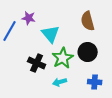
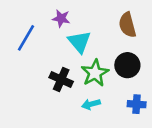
purple star: (29, 18) -> (61, 18), moved

